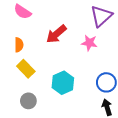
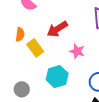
pink star: (89, 43) -> (77, 51), moved
yellow rectangle: (26, 69) -> (35, 48), moved

